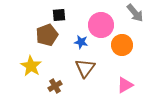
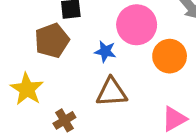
brown triangle: (85, 68) -> (112, 92), turned 50

